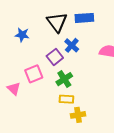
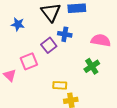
blue cross: (72, 45) -> (65, 34), turned -32
green cross: (64, 79) -> (92, 66), moved

